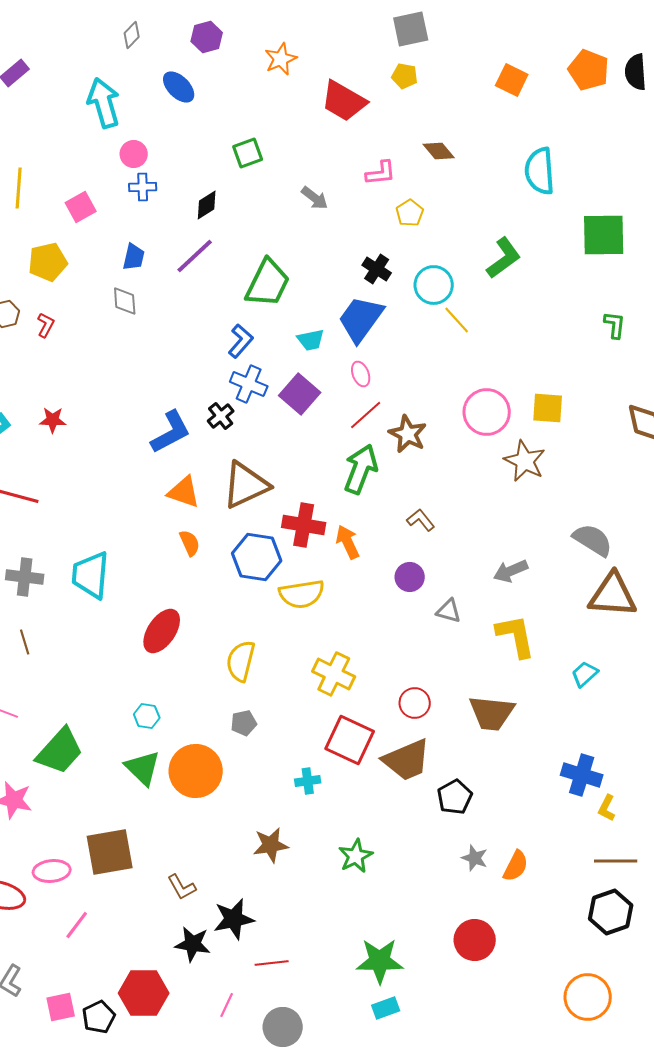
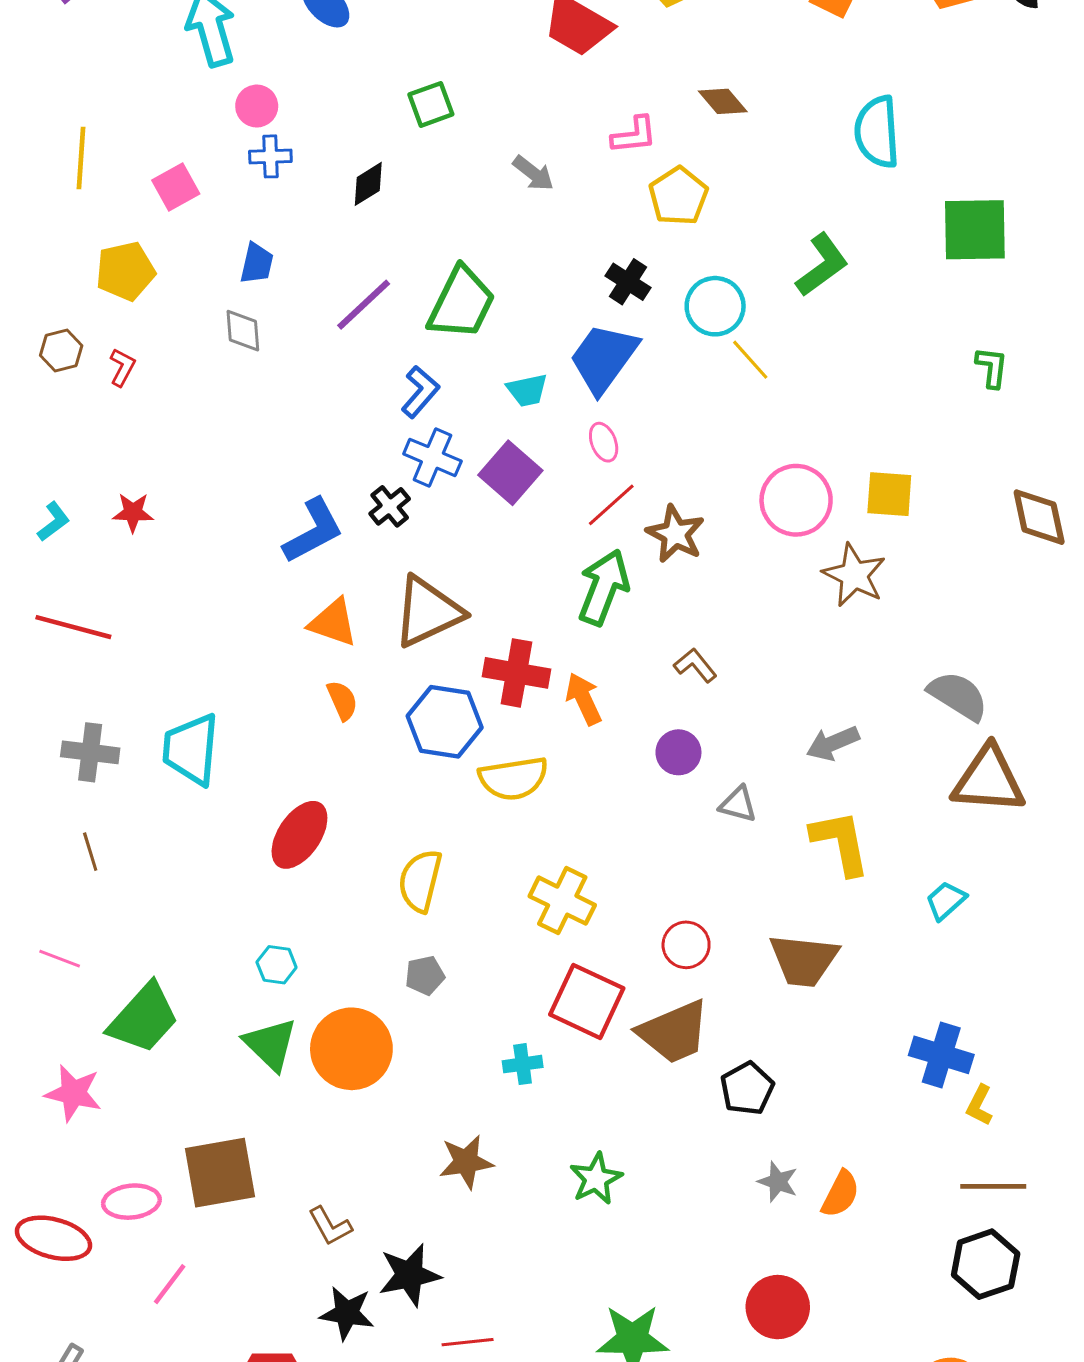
yellow pentagon: (410, 213) -> (678, 196), size x1.4
purple line: (195, 256) -> (364, 305), moved

